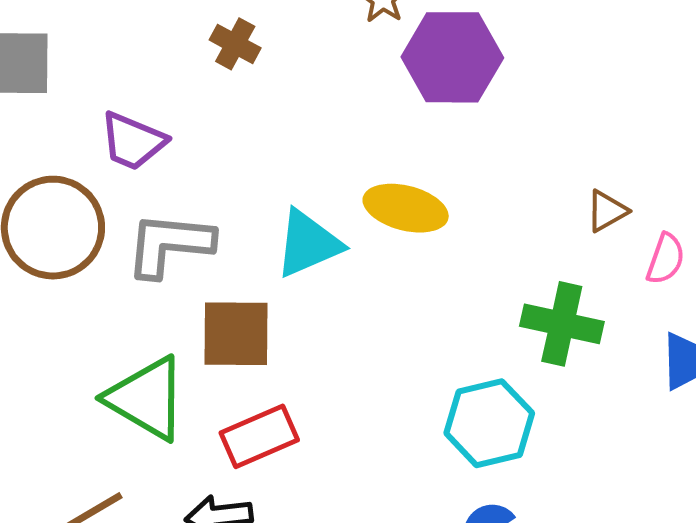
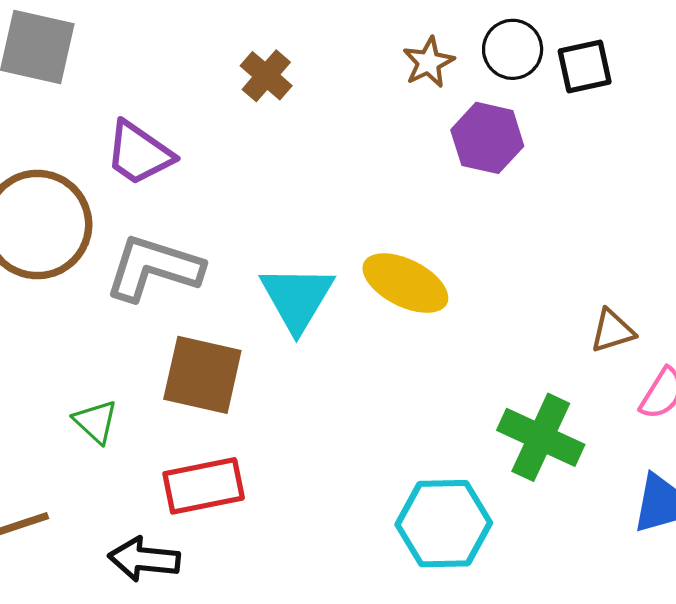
purple hexagon: (452, 57) -> (487, 138), size x0.7
cyan triangle: (308, 244) -> (297, 298), turned -48
green triangle: (146, 398) -> (96, 422), size x0.5

